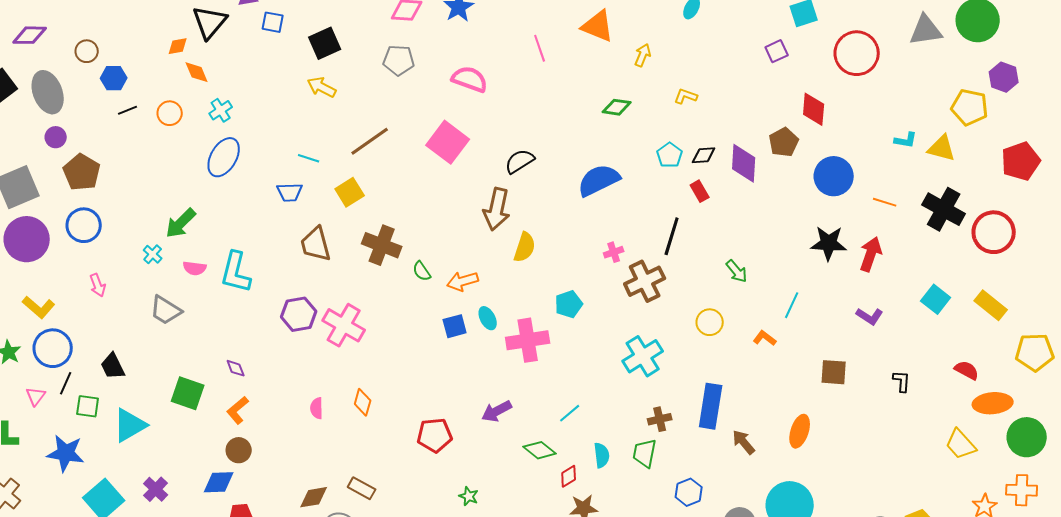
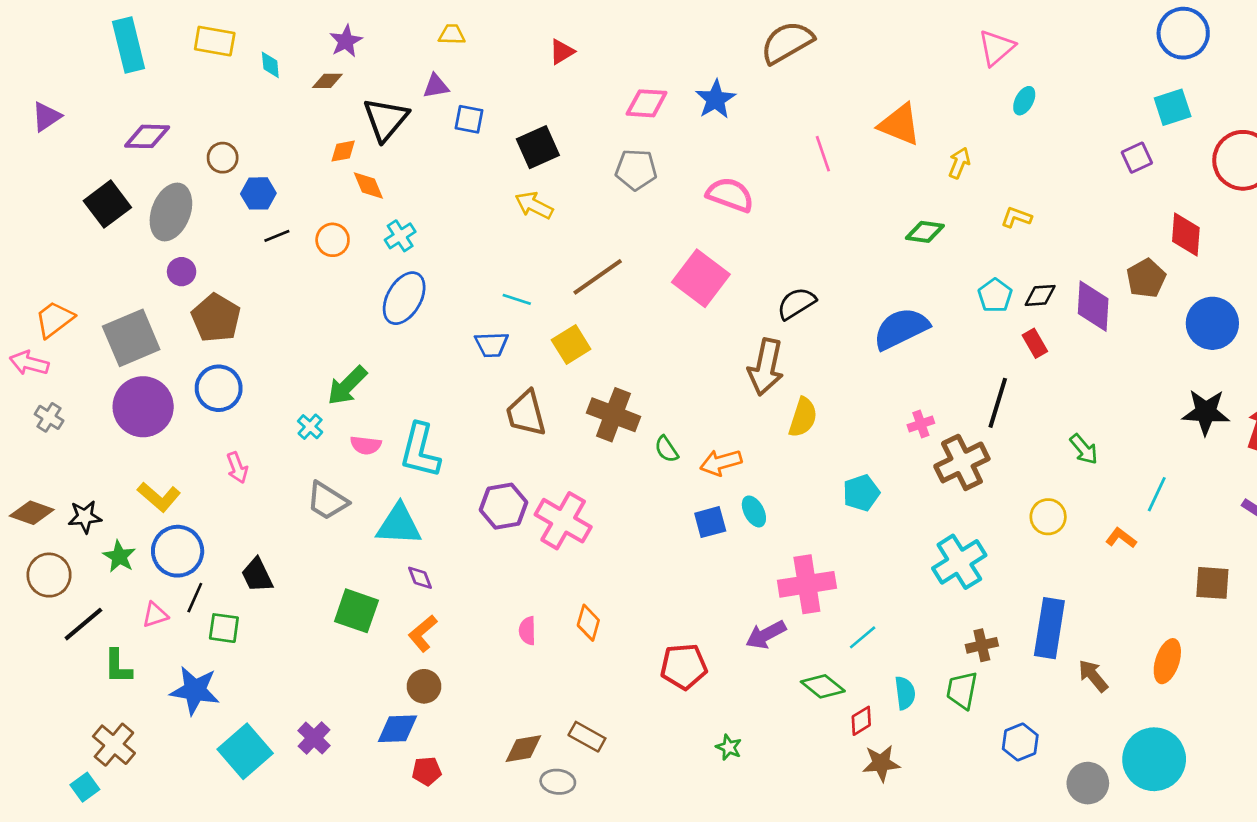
gray ellipse: (48, 92) -> (171, 212), turned 42
pink cross: (528, 340) -> (807, 584), moved
pink triangle: (36, 396) -> (155, 615), turned 35
cyan triangle: (130, 425) -> (399, 525), moved, turned 33

